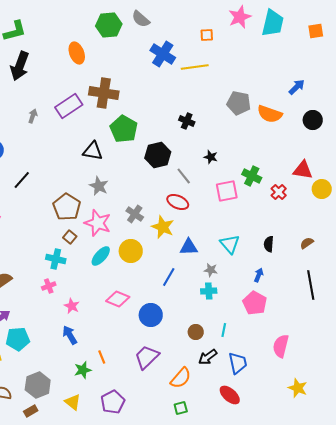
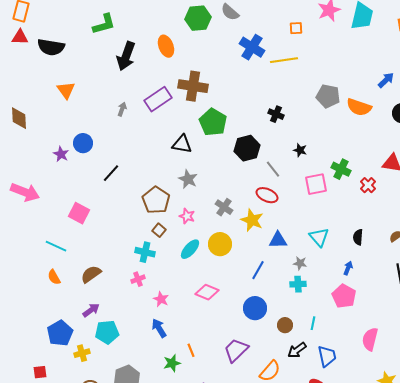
black arrow: (20, 66) -> (126, 56), moved
pink star: (98, 223) -> (187, 216), size x0.6
blue circle: (151, 315) -> (255, 308), moved

